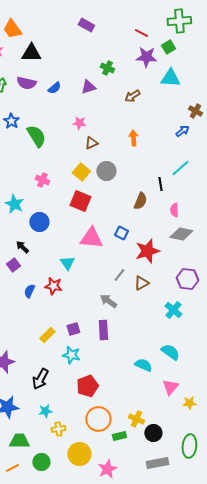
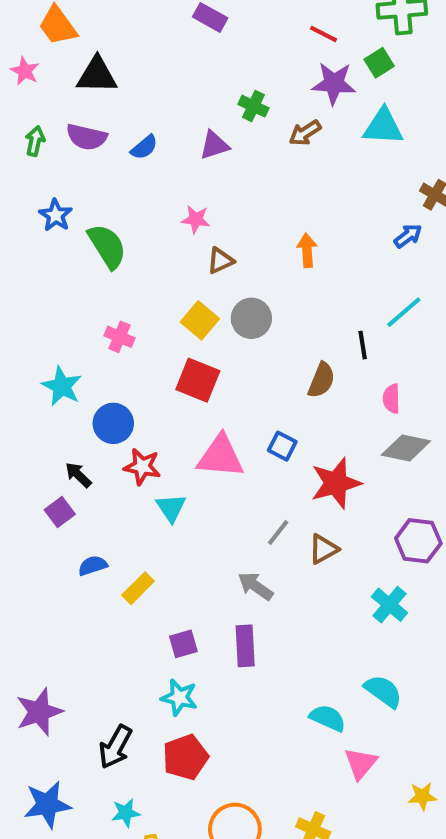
brown arrow: (132, 96) -> (305, 133), moved
red star: (53, 286) -> (142, 467), moved
blue semicircle: (29, 291) -> (93, 566), turned 48
yellow rectangle: (47, 335) -> (138, 588), moved
red pentagon: (87, 386) -> (185, 757), moved
pink triangle: (170, 387) -> (361, 763), moved

